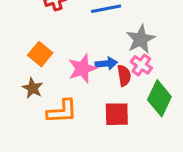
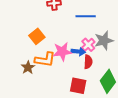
pink cross: (141, 65) -> (88, 45), moved
brown star: (33, 88) -> (28, 68), moved
orange L-shape: (62, 111) -> (45, 60), moved

